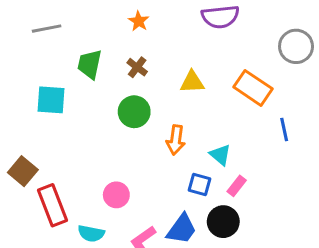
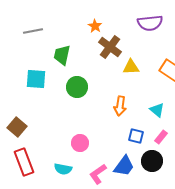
brown cross: (137, 67) -> (110, 47), moved, size x1.6
green circle: (134, 112) -> (77, 87), moved
cyan triangle: (220, 155) -> (157, 110), moved
red rectangle: (52, 205) -> (24, 162), moved

